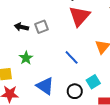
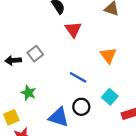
red triangle: (80, 16) -> (73, 29), size x0.7
black circle: (75, 91) -> (81, 107), moved

